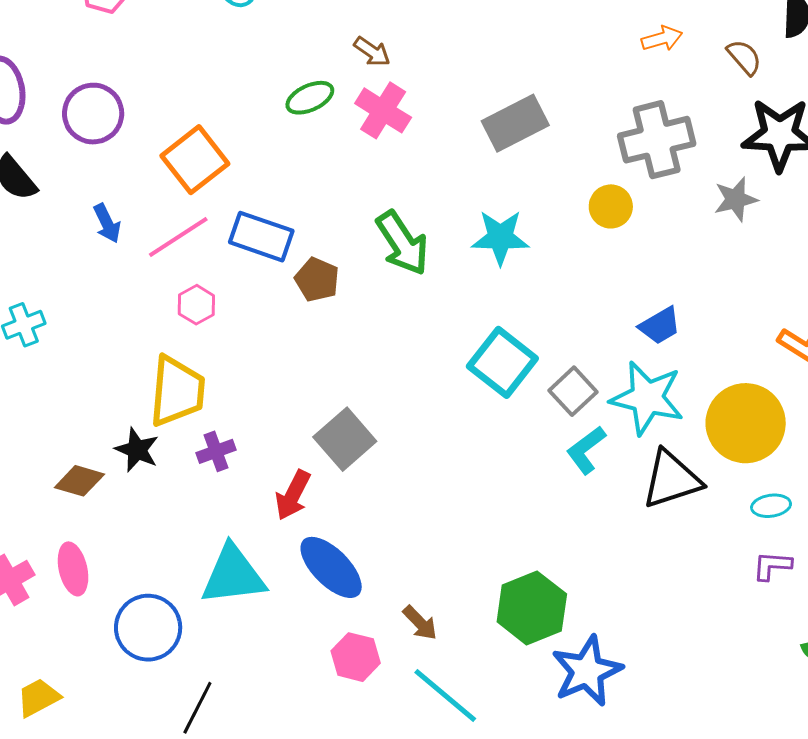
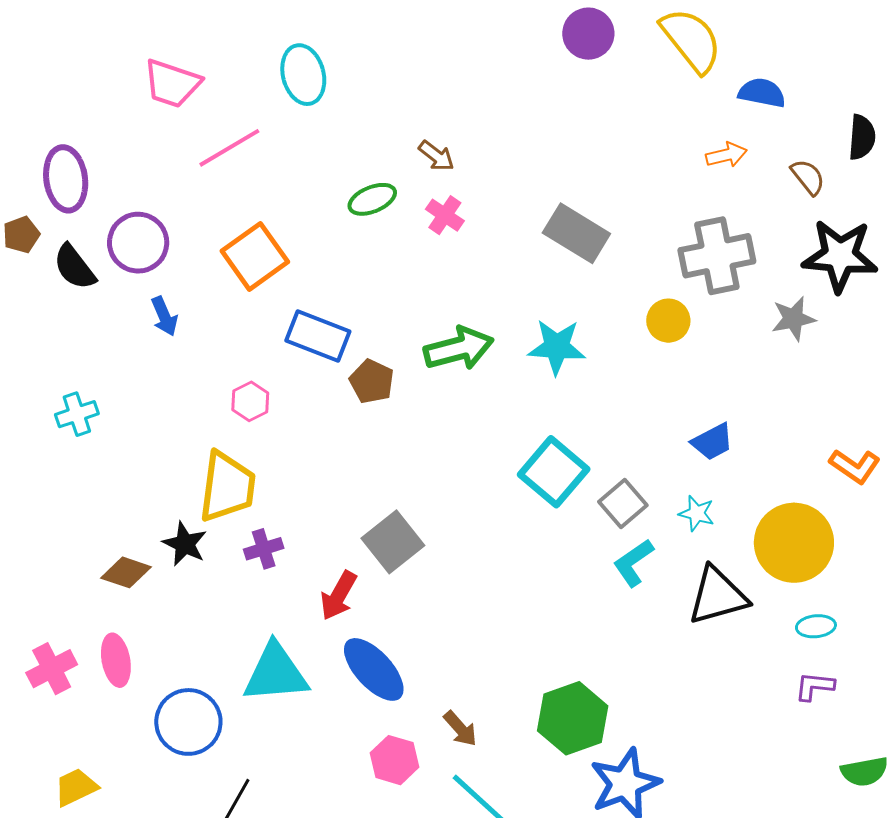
pink cross: (383, 110) -> (445, 215), size x0.7
purple circle: (93, 114) -> (138, 243), moved
gray rectangle: (515, 123) -> (576, 233), turned 56
pink line: (178, 237) -> (229, 148), moved
green arrow: (402, 243) -> (459, 348), turned -74
cyan star: (647, 398) -> (697, 513), size x0.5

